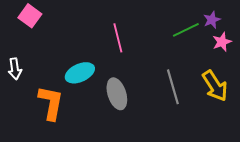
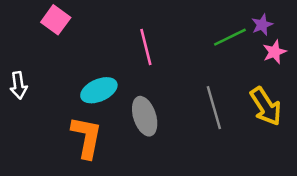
pink square: (30, 16) -> (56, 20), moved
orange L-shape: (51, 103) -> (87, 137), moved

